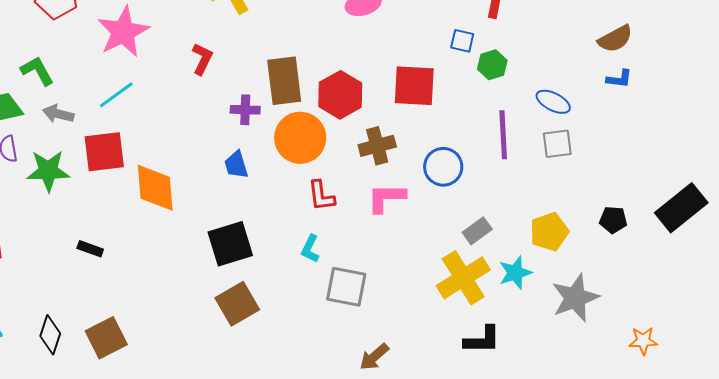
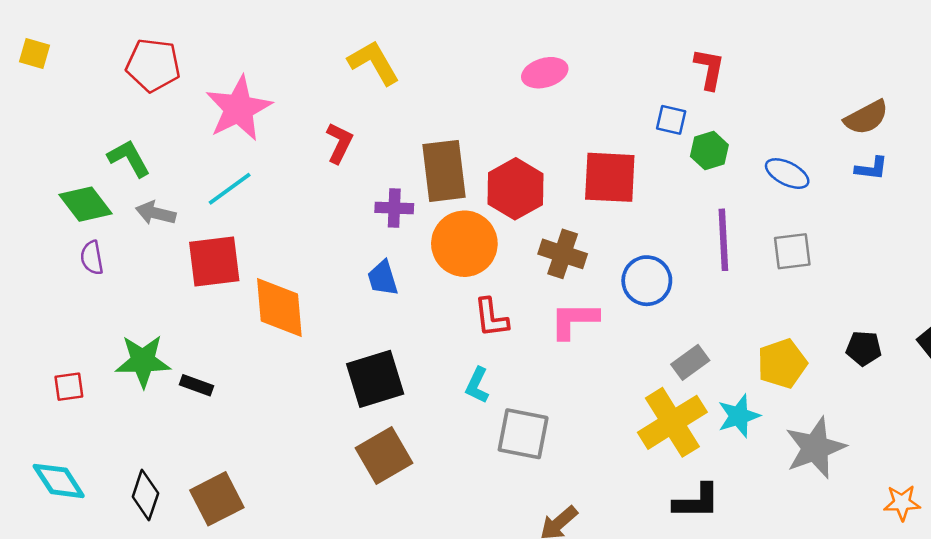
blue ellipse: (553, 102) -> (787, 174), moved
brown cross: (377, 146) -> (563, 254), turned 33
green star: (48, 171) -> (143, 361), moved

